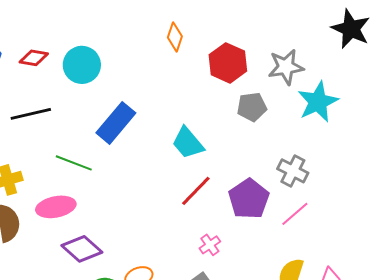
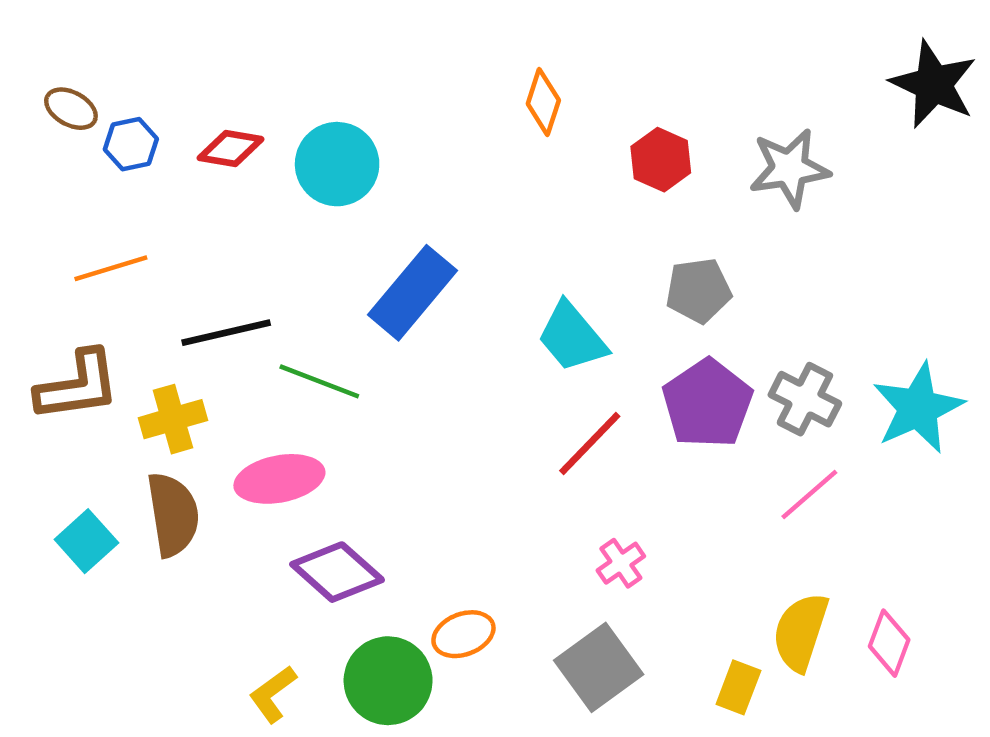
red hexagon: (228, 63) -> (661, 160), size x0.7
cyan star: (318, 102) -> (918, 408), moved
gray pentagon: (252, 107) -> (698, 290), moved
black line: (31, 114) -> (226, 333), moved
purple pentagon: (249, 199) -> (707, 404), moved

